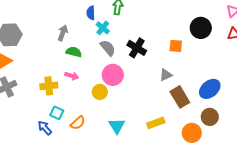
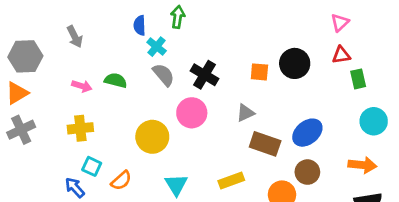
black circle: (201, 28) -> (295, 63), moved
gray arrow: (63, 33) -> (75, 37), moved, turned 133
pink circle: (113, 75) -> (192, 113), moved
pink arrow: (72, 76) -> (82, 86), moved
yellow circle: (100, 92) -> (152, 137), size x1.5
brown rectangle: (180, 97) -> (265, 144), turned -40

